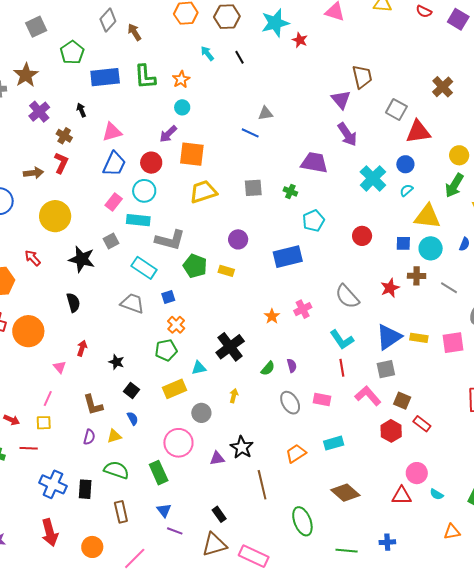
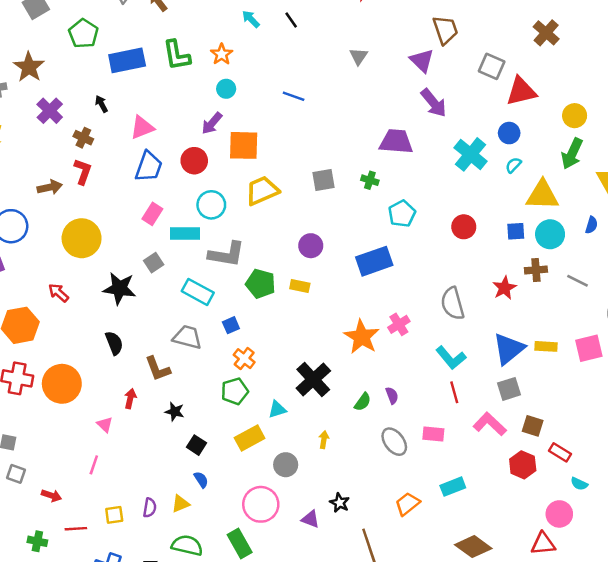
gray triangle: (265, 113) -> (359, 56), moved, turned -42
blue line: (250, 133) -> (294, 96), moved
cyan circle: (144, 191) -> (211, 205), moved
gray semicircle: (347, 296) -> (453, 304), turned 32
orange star: (272, 316) -> (362, 337), size x1.8
brown L-shape: (93, 405) -> (158, 369), moved
yellow square: (44, 423) -> (114, 515), moved
black star: (242, 447) -> (340, 503), size x0.7
purple triangle: (217, 458) -> (310, 519), turned 35
cyan semicircle: (437, 494) -> (579, 484), moved

